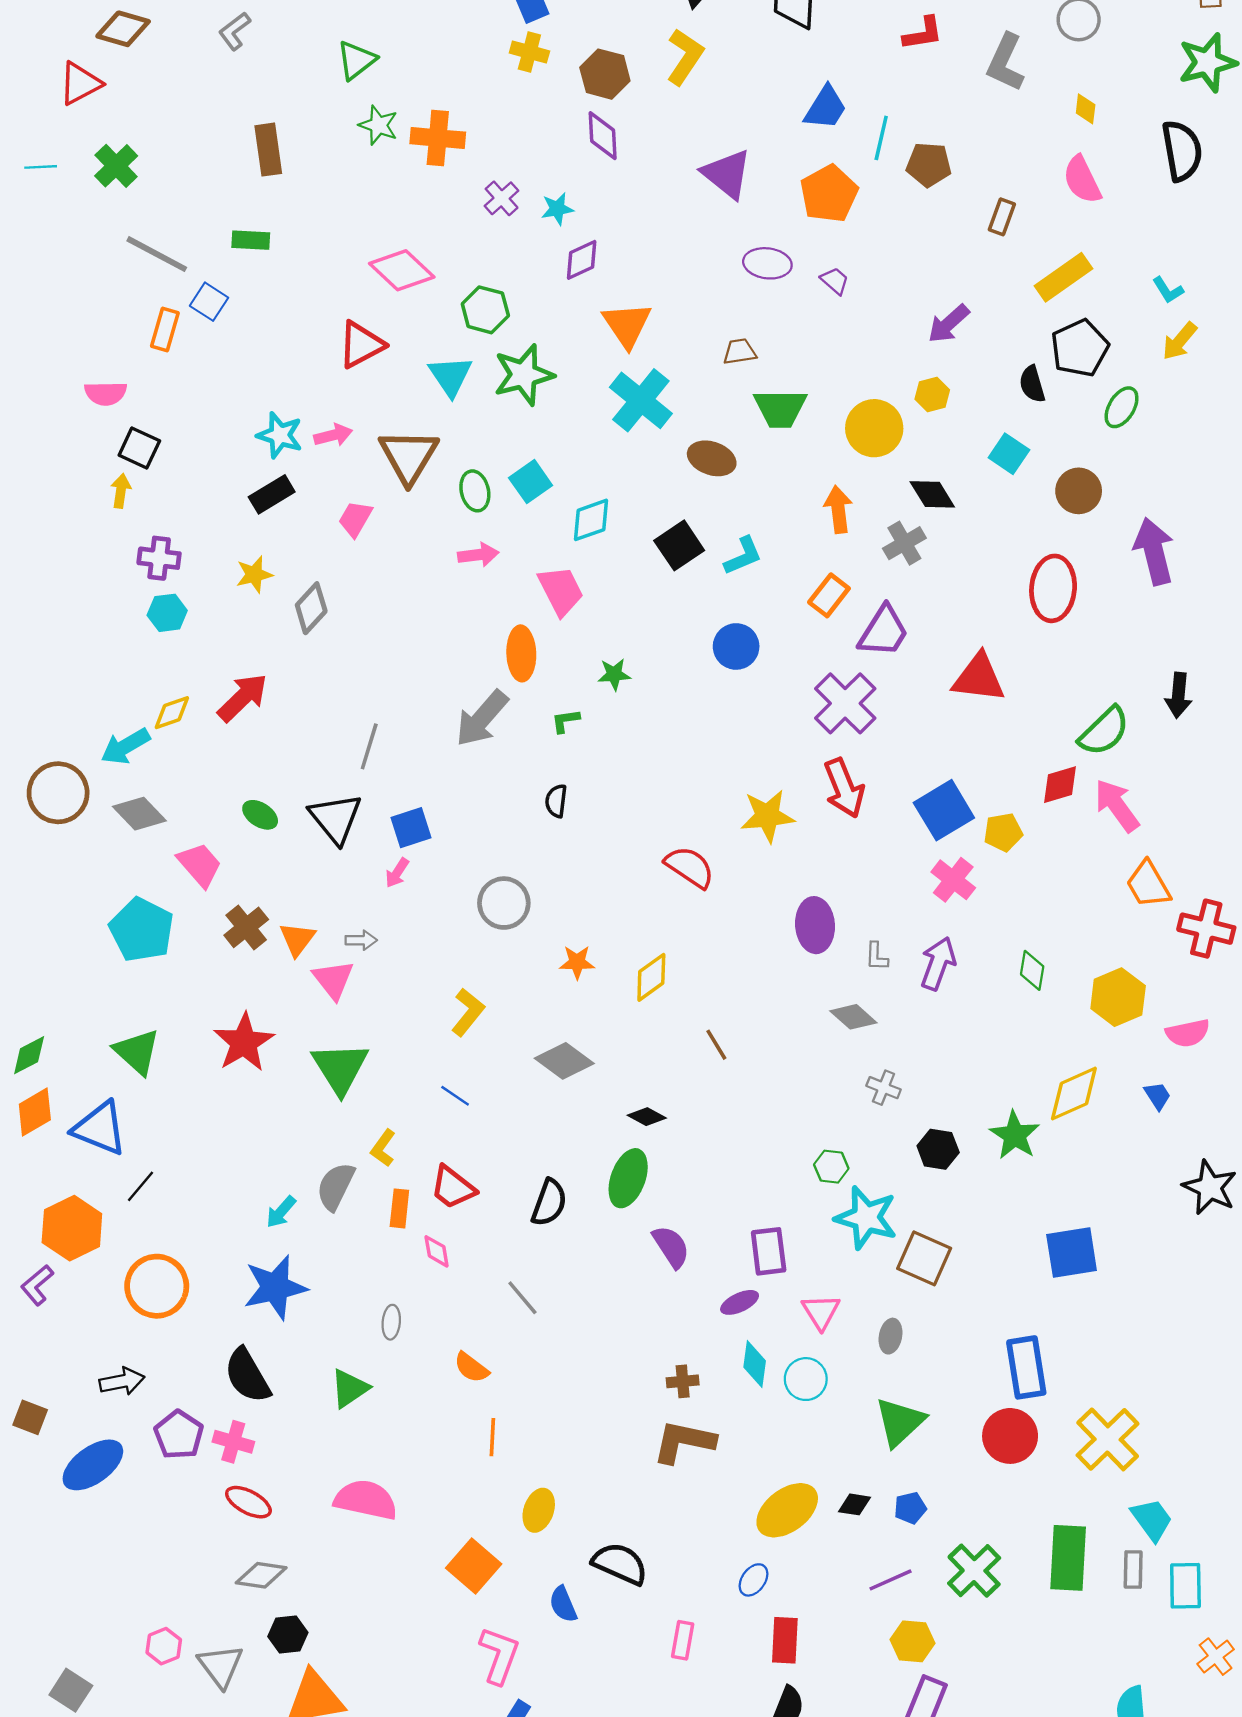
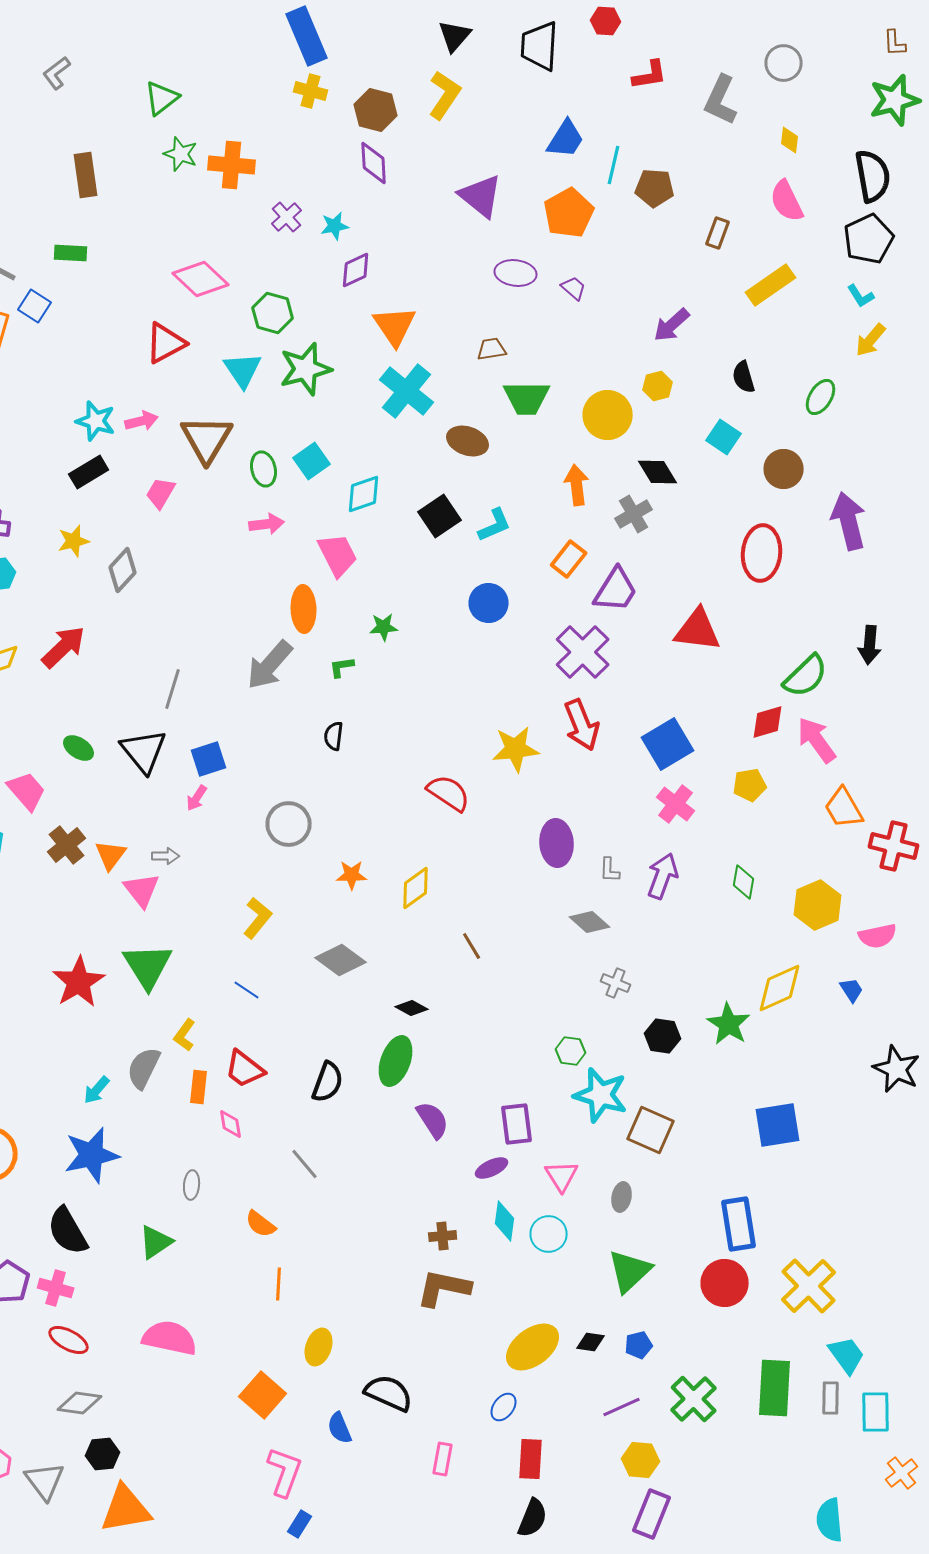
black pentagon: (1080, 348) -> (869, 239), moved
yellow pentagon: (1003, 832) -> (750, 785), moved
red star: (244, 1042) -> (79, 982), moved

